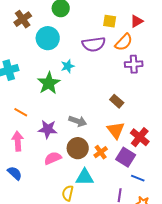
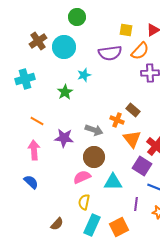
brown cross: (23, 19) -> (38, 41), moved
green star: (49, 83) -> (65, 92), size x0.7
orange cross: (101, 152) -> (117, 120), moved, turned -32
pink semicircle: (53, 158) -> (82, 177), moved
cyan triangle: (85, 177) -> (113, 182), moved

